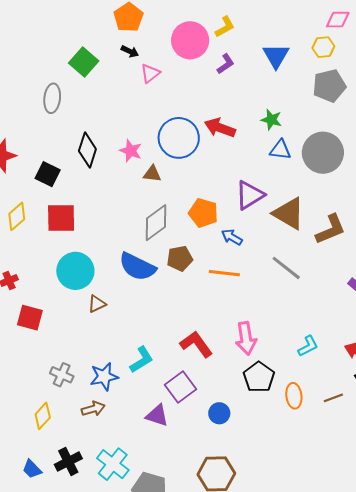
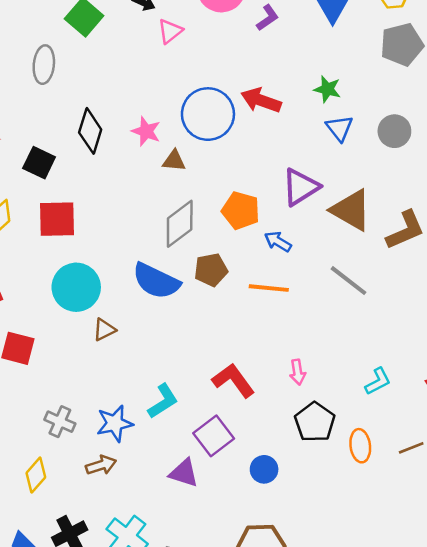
blue triangle: (280, 150) -> (340, 128), turned 45
gray circle: (323, 153) -> (394, 131), size x0.6
pink arrow: (246, 338) -> (298, 372), size x0.6

